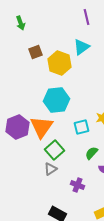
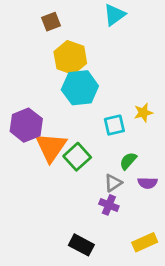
yellow hexagon: (60, 63) -> (70, 57), moved
orange triangle: (42, 127) -> (51, 147), moved
gray triangle: (50, 169) -> (113, 183), moved

